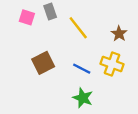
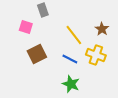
pink square: (27, 17) -> (26, 27), moved
yellow line: (78, 28) -> (74, 35), moved

